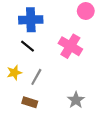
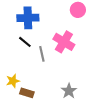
yellow star: (14, 73) -> (13, 81), moved
gray line: (36, 77) -> (42, 54), moved, turned -42

